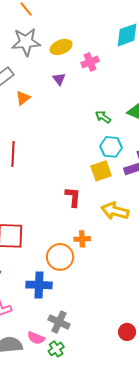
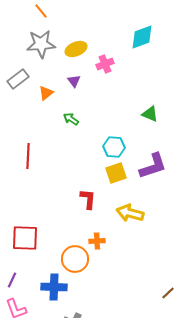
orange triangle: (23, 98) -> (46, 93), moved
green arrow: (103, 117) -> (71, 119), moved
cyan hexagon: (111, 147) -> (114, 147), moved

